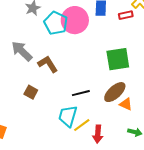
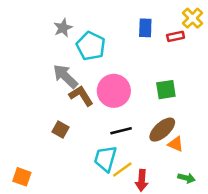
pink circle: (75, 20) -> (114, 91), moved
gray arrow: (22, 51) -> (65, 76), moved
green square: (118, 59) -> (166, 90), size x0.7

